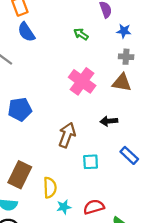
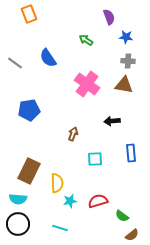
blue semicircle: (26, 32) -> (48, 58), moved
brown arrow: (67, 135) -> (73, 134), size x0.6
blue rectangle: (129, 155) -> (131, 153), turned 42

